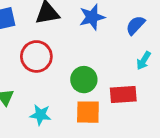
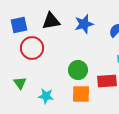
red circle: (36, 56) -> (32, 48), moved

